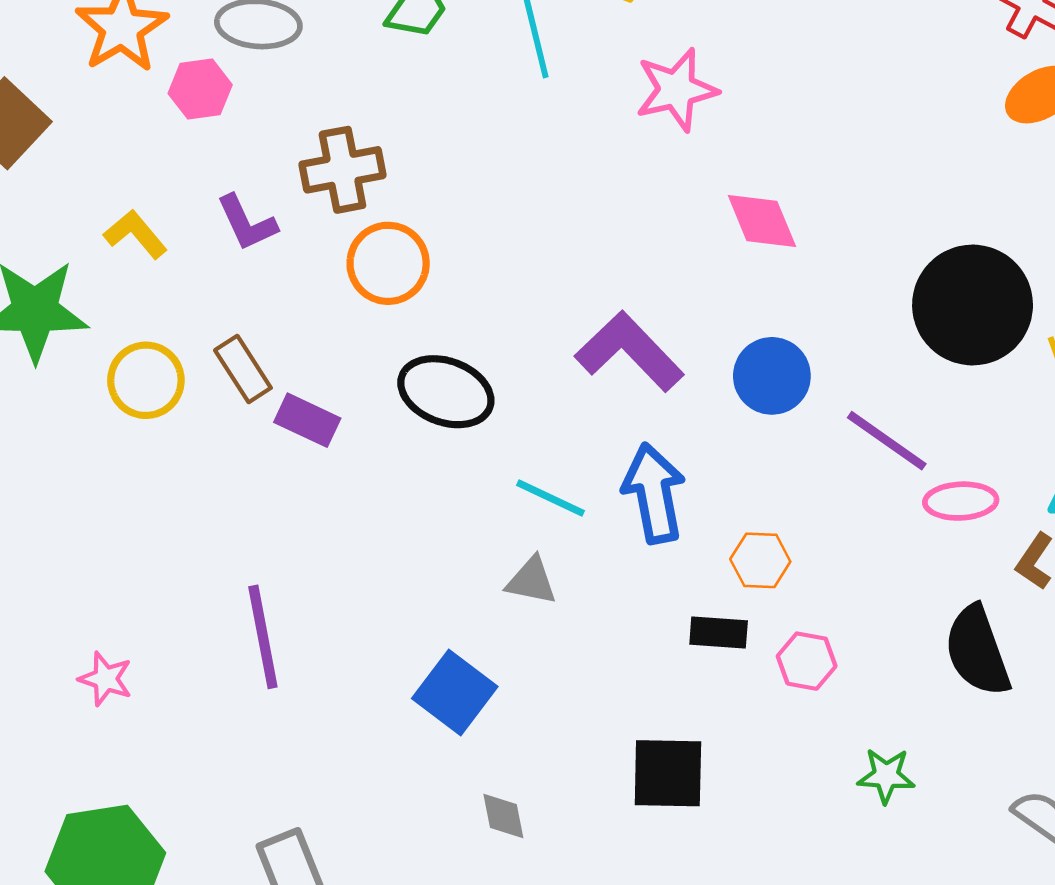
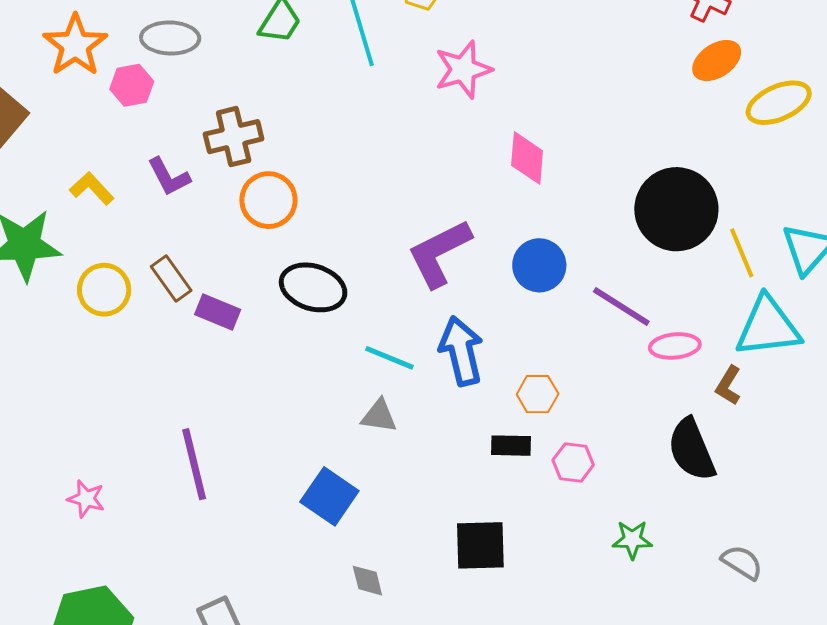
pink diamond: (762, 221) -> (527, 158), turned 30
purple L-shape: (629, 351) -> (439, 253), turned -70

